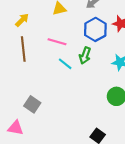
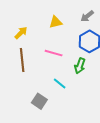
cyan line: (65, 64) -> (60, 84), moved
gray square: (32, 104) -> (39, 101), moved

